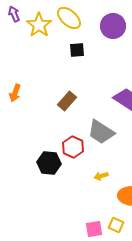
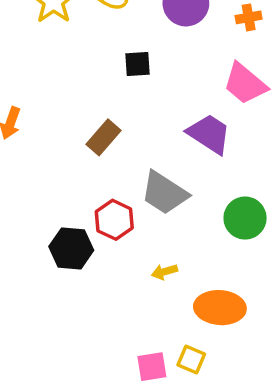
black square: (77, 50) -> (138, 64), moved

